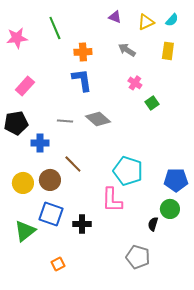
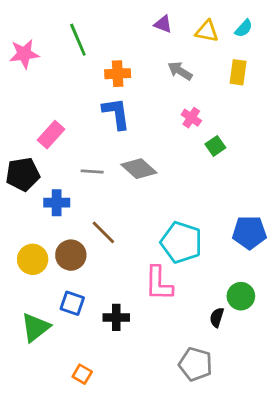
yellow triangle: (146, 22) -> (207, 31), turned 36
pink rectangle: (25, 86) -> (51, 135), moved
blue pentagon: (176, 180) -> (249, 232), moved
blue square: (51, 214) -> (72, 303), size x0.7
orange square: (58, 264) -> (82, 374), turned -32

